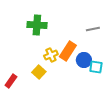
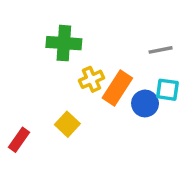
yellow cross: (51, 55) -> (91, 79), moved
cyan square: (96, 67) -> (167, 90), moved

